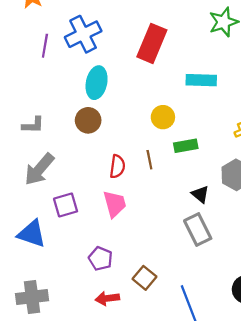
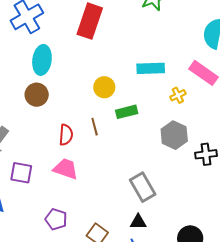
cyan rectangle: (201, 80) -> (151, 68), moved
black triangle: (200, 194) -> (138, 222), moved, turned -36
pink trapezoid: (115, 204) -> (66, 169), turned -52
purple square: (66, 205) -> (21, 173), turned 30

